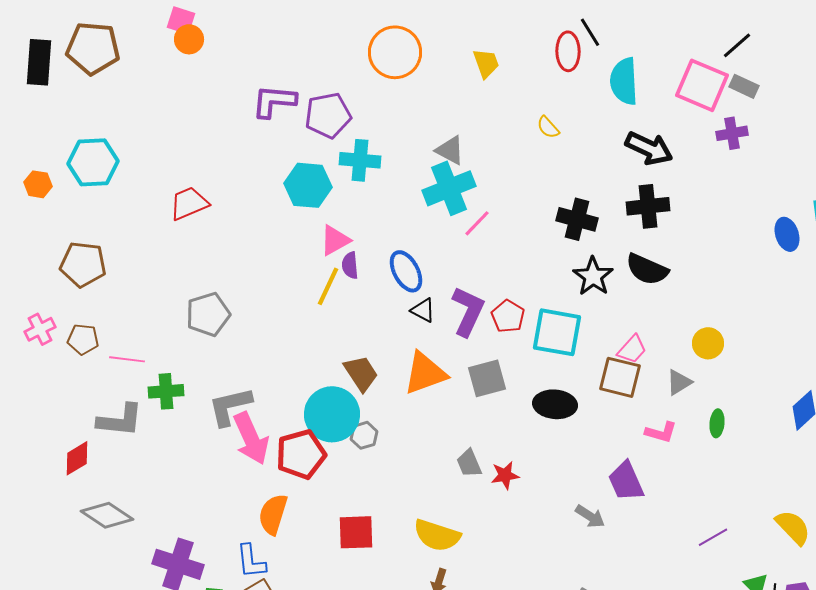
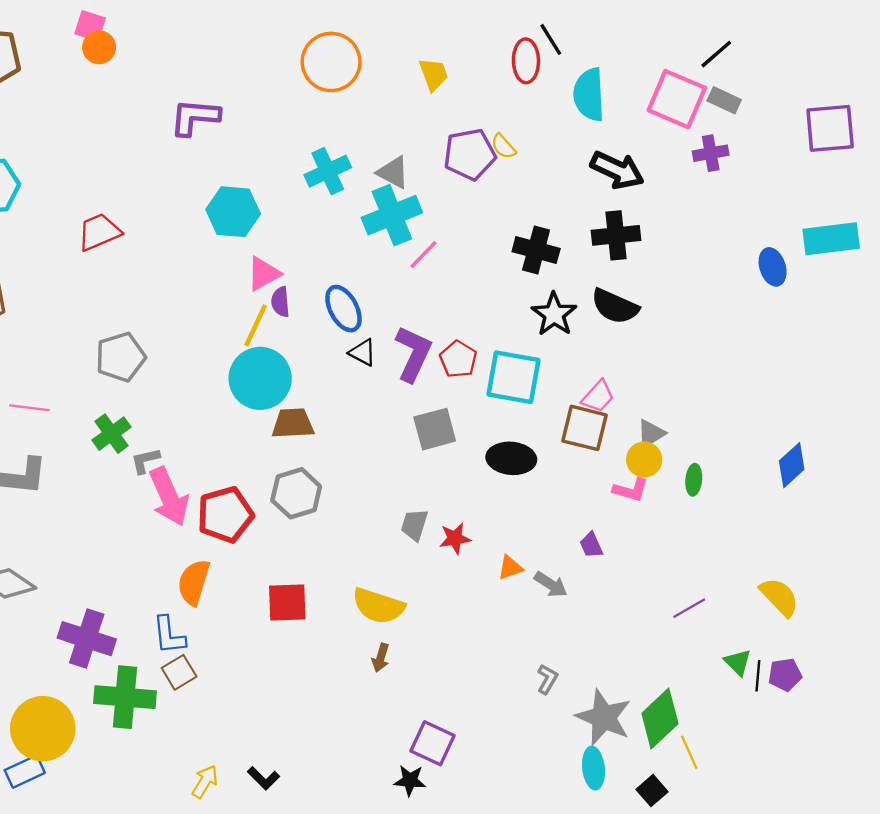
purple pentagon: (328, 115) -> (470, 154), moved
cyan cross: (360, 160) -> (328, 171), moved, turned -30
yellow circle: (708, 343) -> (644, 459), moved
brown trapezoid: (361, 373) -> (293, 423), turned -60
orange triangle: (425, 373) -> (510, 568), moved, size x0.5
green cross: (166, 391) -> (111, 434), moved, turned -32
gray L-shape: (230, 406) -> (145, 461), size x0.6
cyan circle: (332, 414) -> (260, 378), moved
gray hexagon: (364, 435) -> (296, 493), size x1.6
gray trapezoid: (469, 463) -> (414, 525), turned 40
purple trapezoid: (626, 481) -> (591, 545), size x0.6

